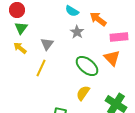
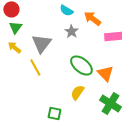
gray triangle: (47, 44) -> (41, 43), size x1.5
orange triangle: (112, 58) -> (105, 73), moved
yellow line: (41, 68) -> (35, 67), turned -54

